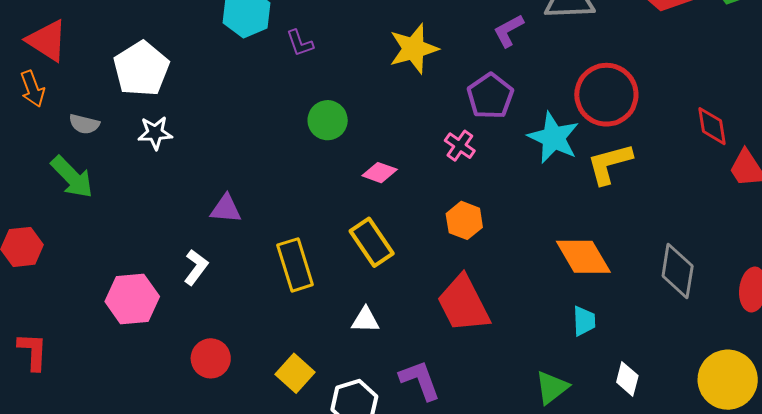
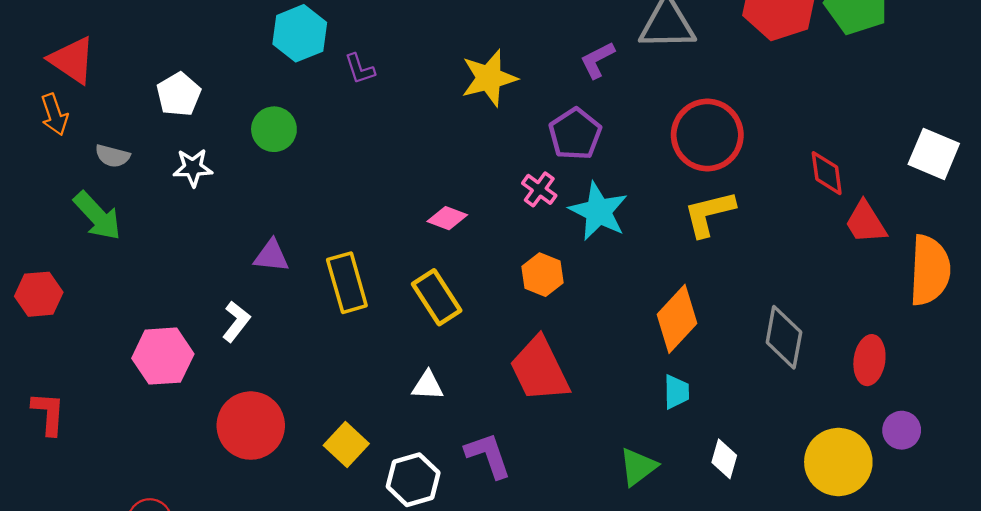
white pentagon: (141, 69) -> (179, 94), size x0.7
green circle: (328, 120) -> (274, 129), moved
cyan star: (553, 138) -> (598, 211), moved
orange diamond: (583, 257) -> (677, 319), turned 72
yellow rectangle: (295, 265) -> (347, 283), moved
red circle: (211, 358) -> (251, 426), size x1.5

